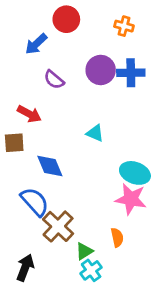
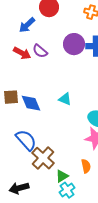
red arrow: (29, 114) -> (22, 53), moved
cyan triangle: (95, 133) -> (65, 99), moved
blue diamond: (50, 166) -> (31, 103), moved
black arrow: (25, 268) -> (19, 188), turned -126

